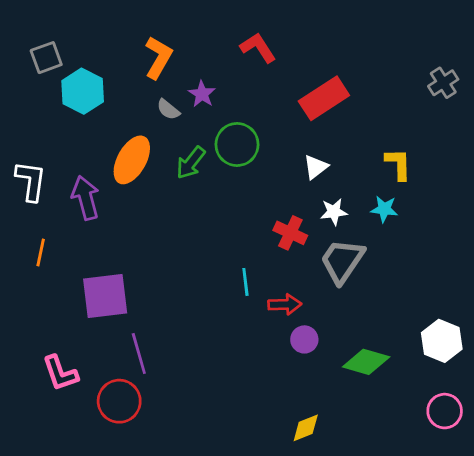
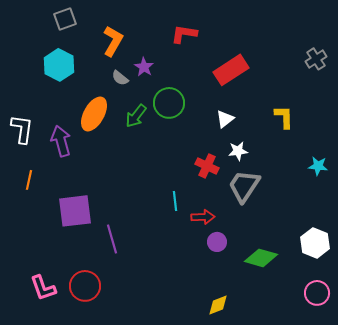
red L-shape: (258, 48) -> (184, 34), turned -48
gray square: (46, 58) -> (65, 19), moved
cyan star: (384, 209) -> (318, 166), moved
purple line: (139, 354) -> (112, 239), moved
pink L-shape: (60, 373) -> (43, 288), moved

